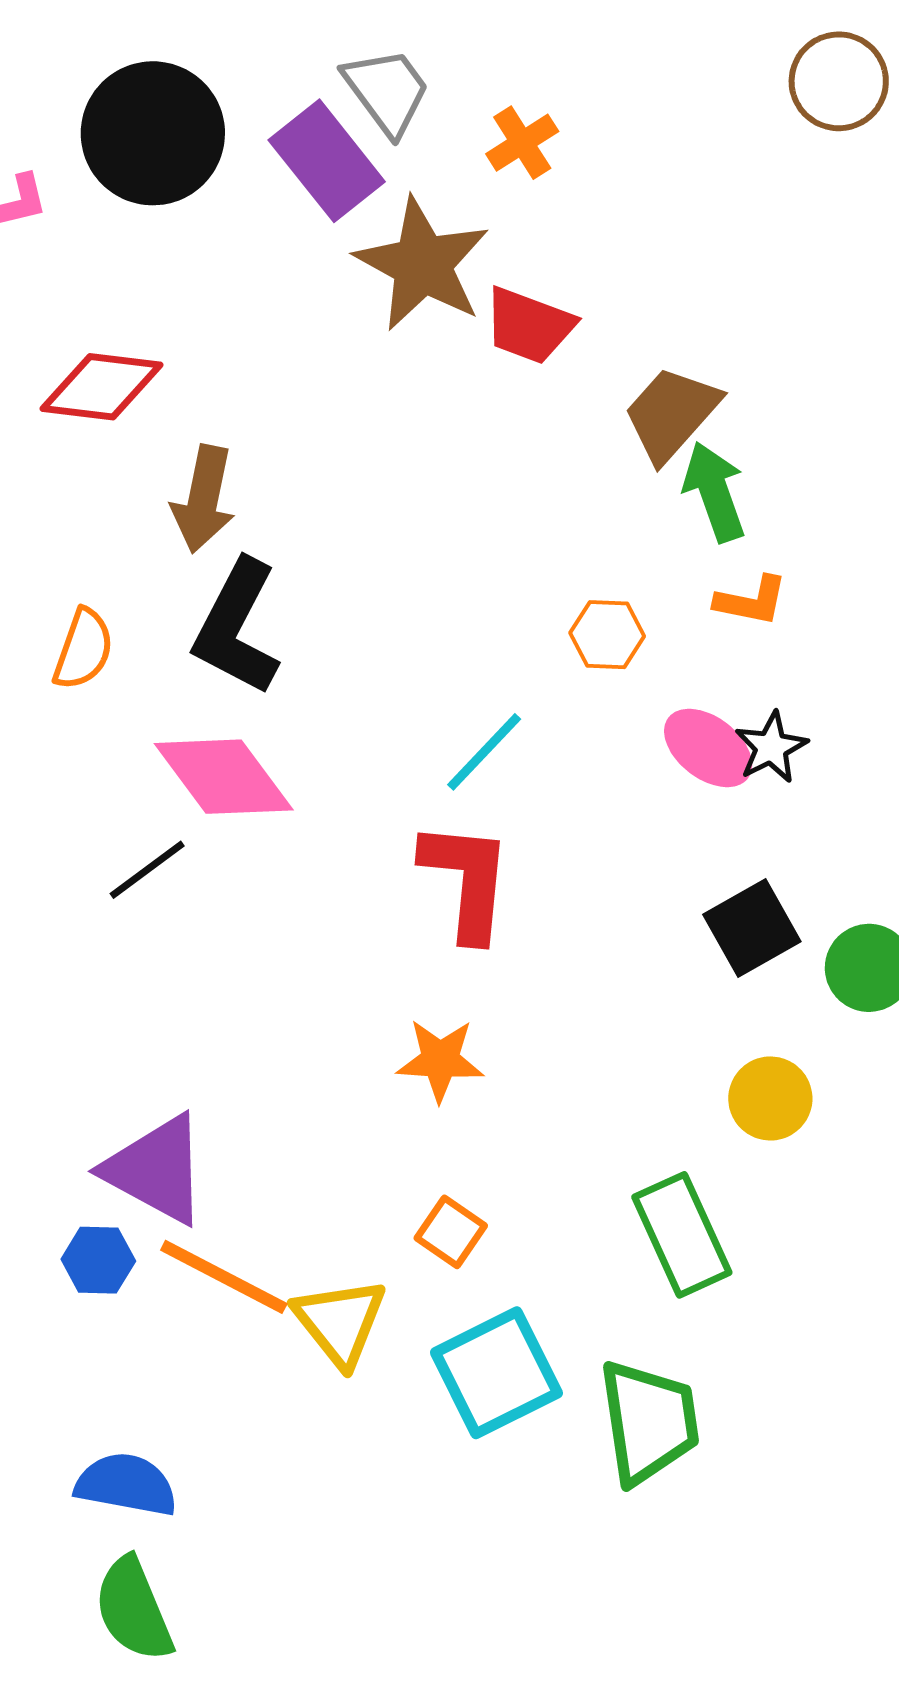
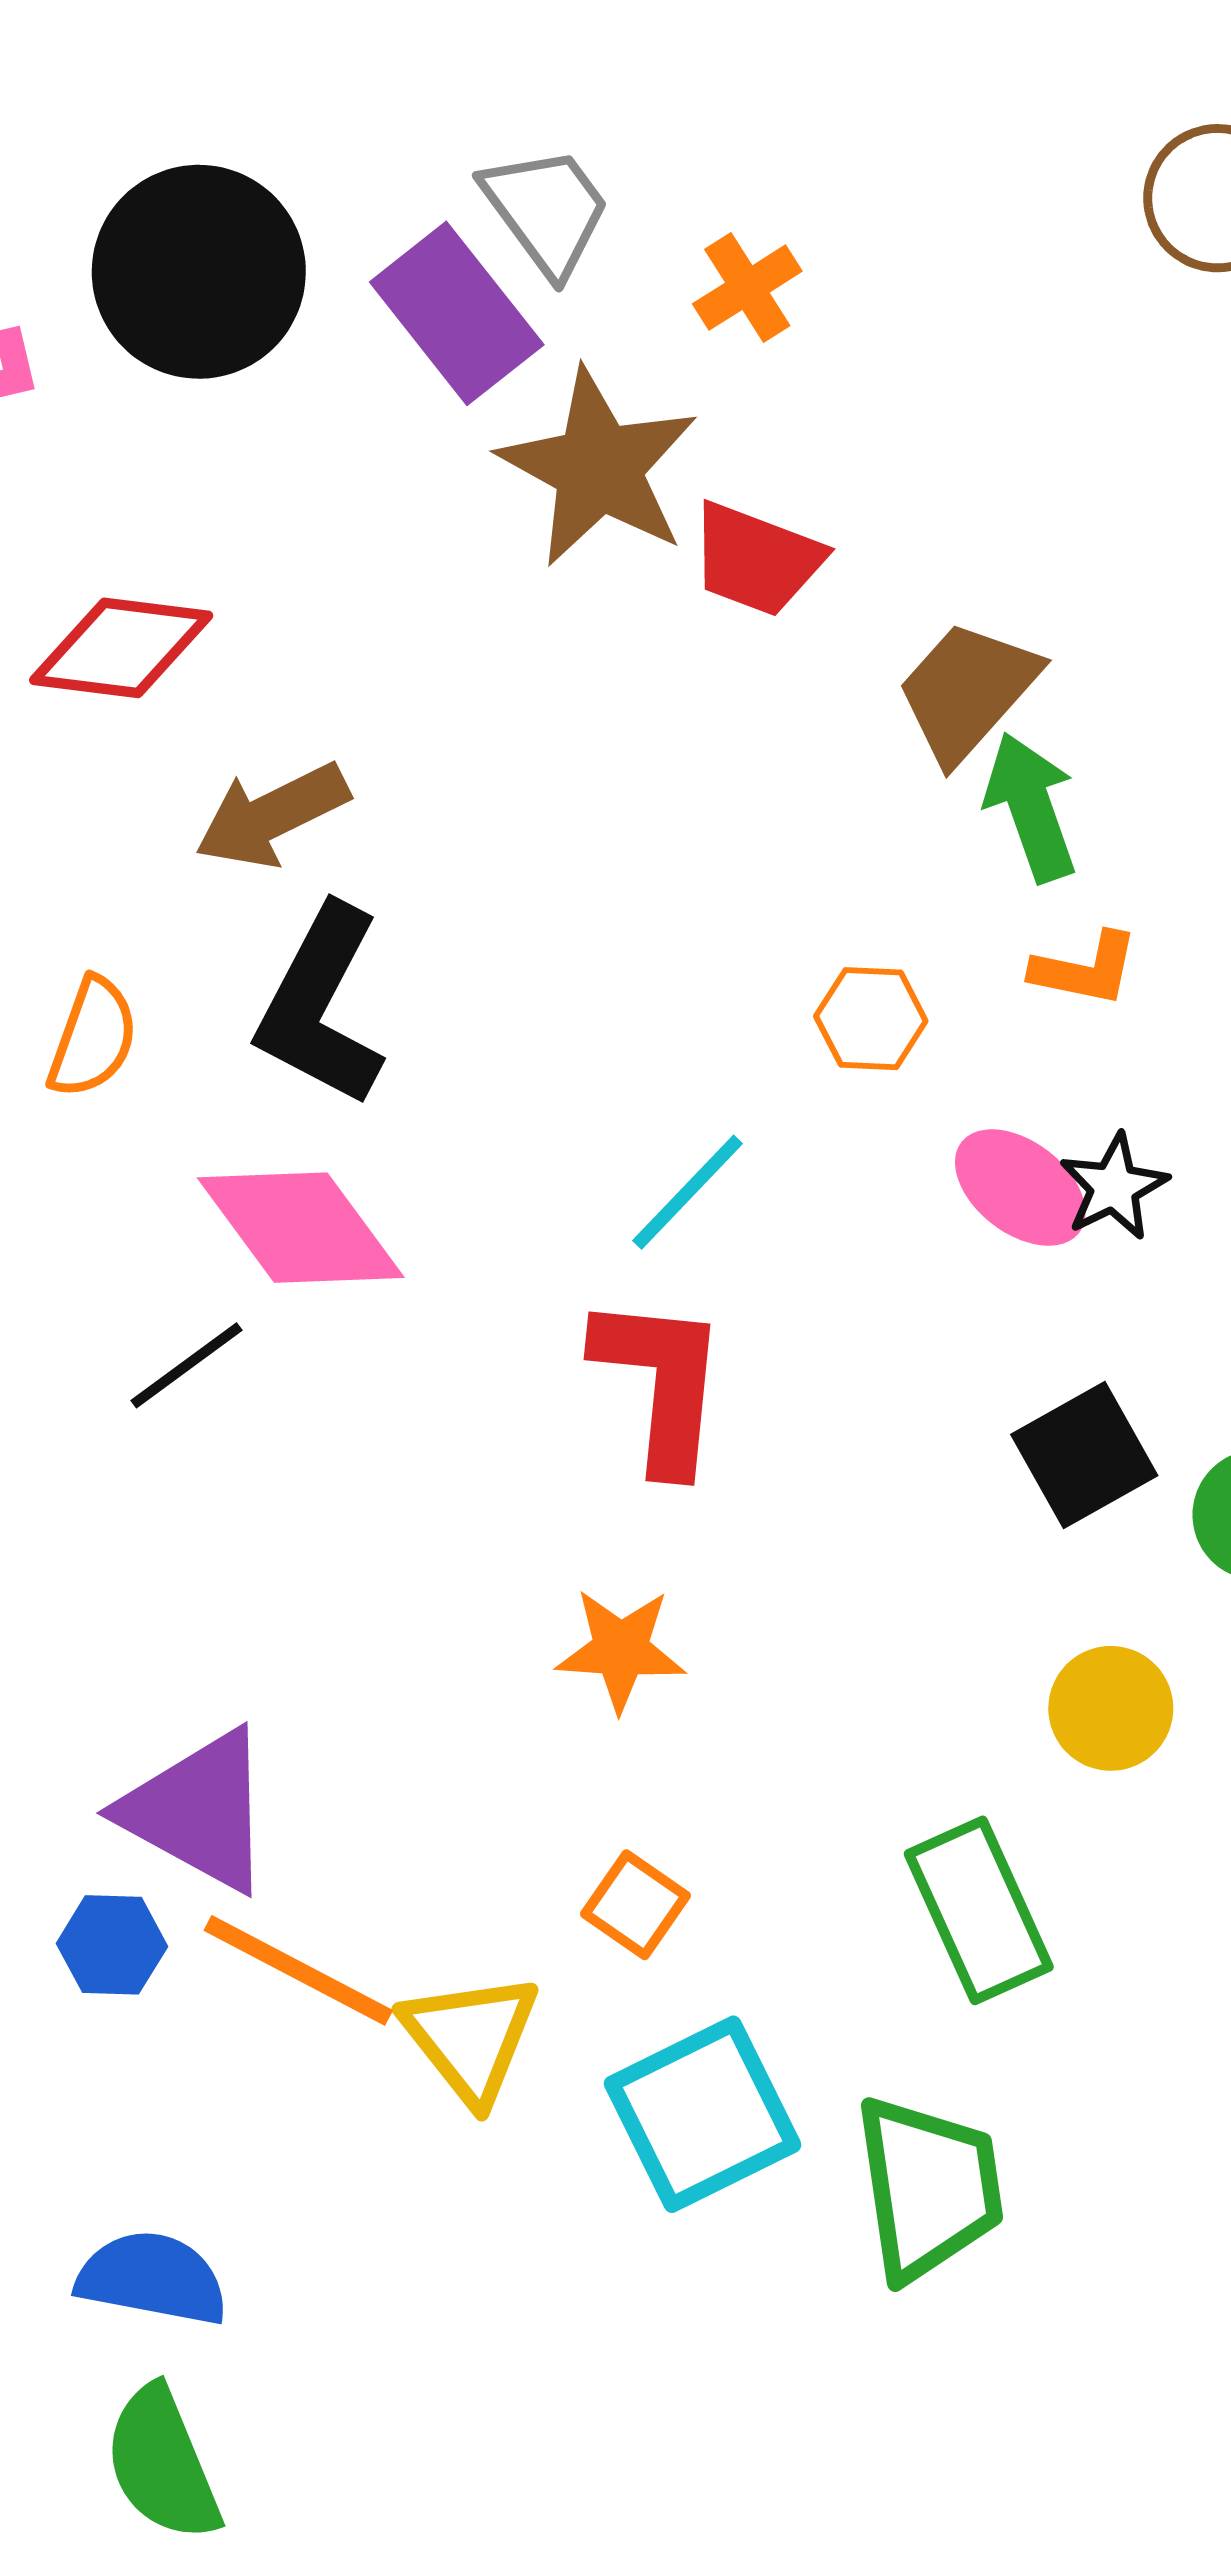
brown arrow: (203, 499) -> (272, 815), turned 52

